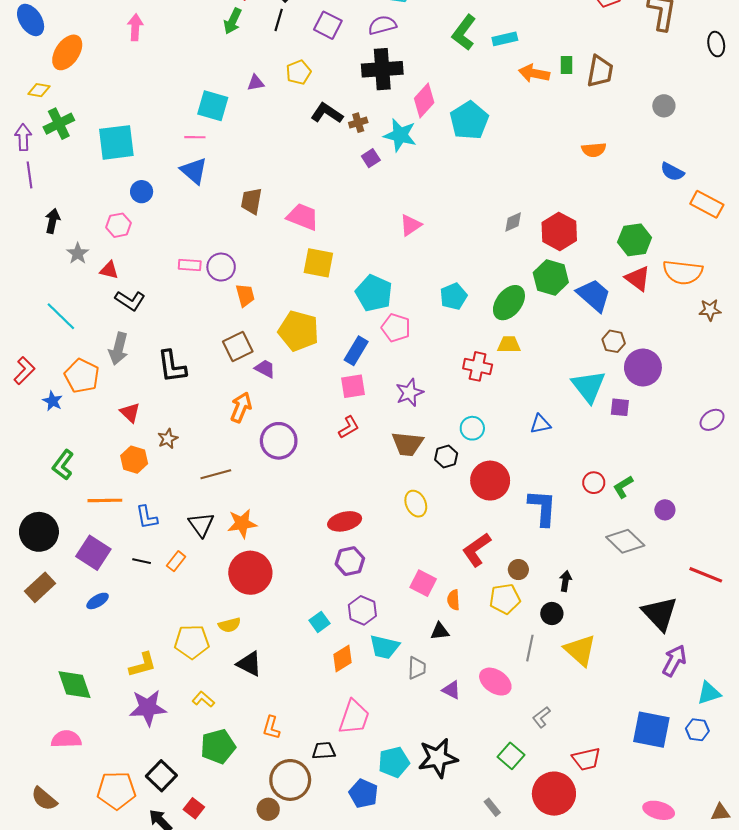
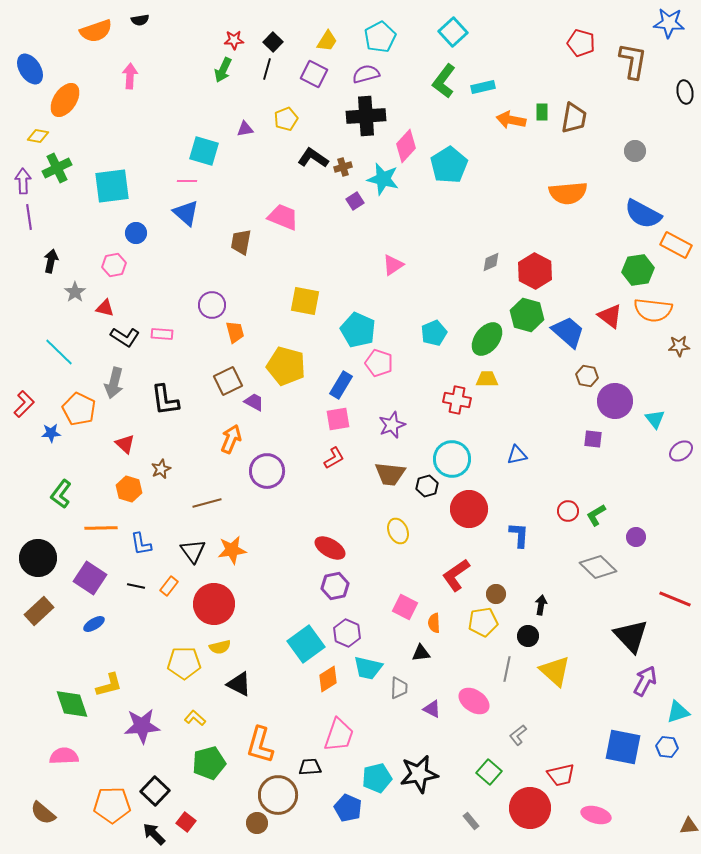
orange semicircle: (594, 150) -> (568, 193), size x1.6
blue semicircle: (672, 172) -> (643, 214), size x1.6
pink trapezoid: (303, 217) -> (283, 217), moved
green hexagon: (635, 240) -> (638, 270), moved
pink rectangle: (190, 265) -> (162, 334), moved
cyan triangle: (589, 386) -> (655, 419), moved, size x0.6
blue star: (53, 401) -> (51, 433), turned -30
cyan circle: (472, 428) -> (452, 459), size x1.6
blue L-shape: (542, 508) -> (519, 535), size x0.7
red ellipse: (345, 521) -> (330, 548), turned 44
red circle: (250, 573) -> (214, 604), moved
cyan square: (319, 622) -> (306, 644), size x1.8
yellow L-shape: (143, 665) -> (109, 685), moved
orange L-shape: (271, 728) -> (260, 745), size x1.6
pink ellipse: (659, 810) -> (596, 815), moved

